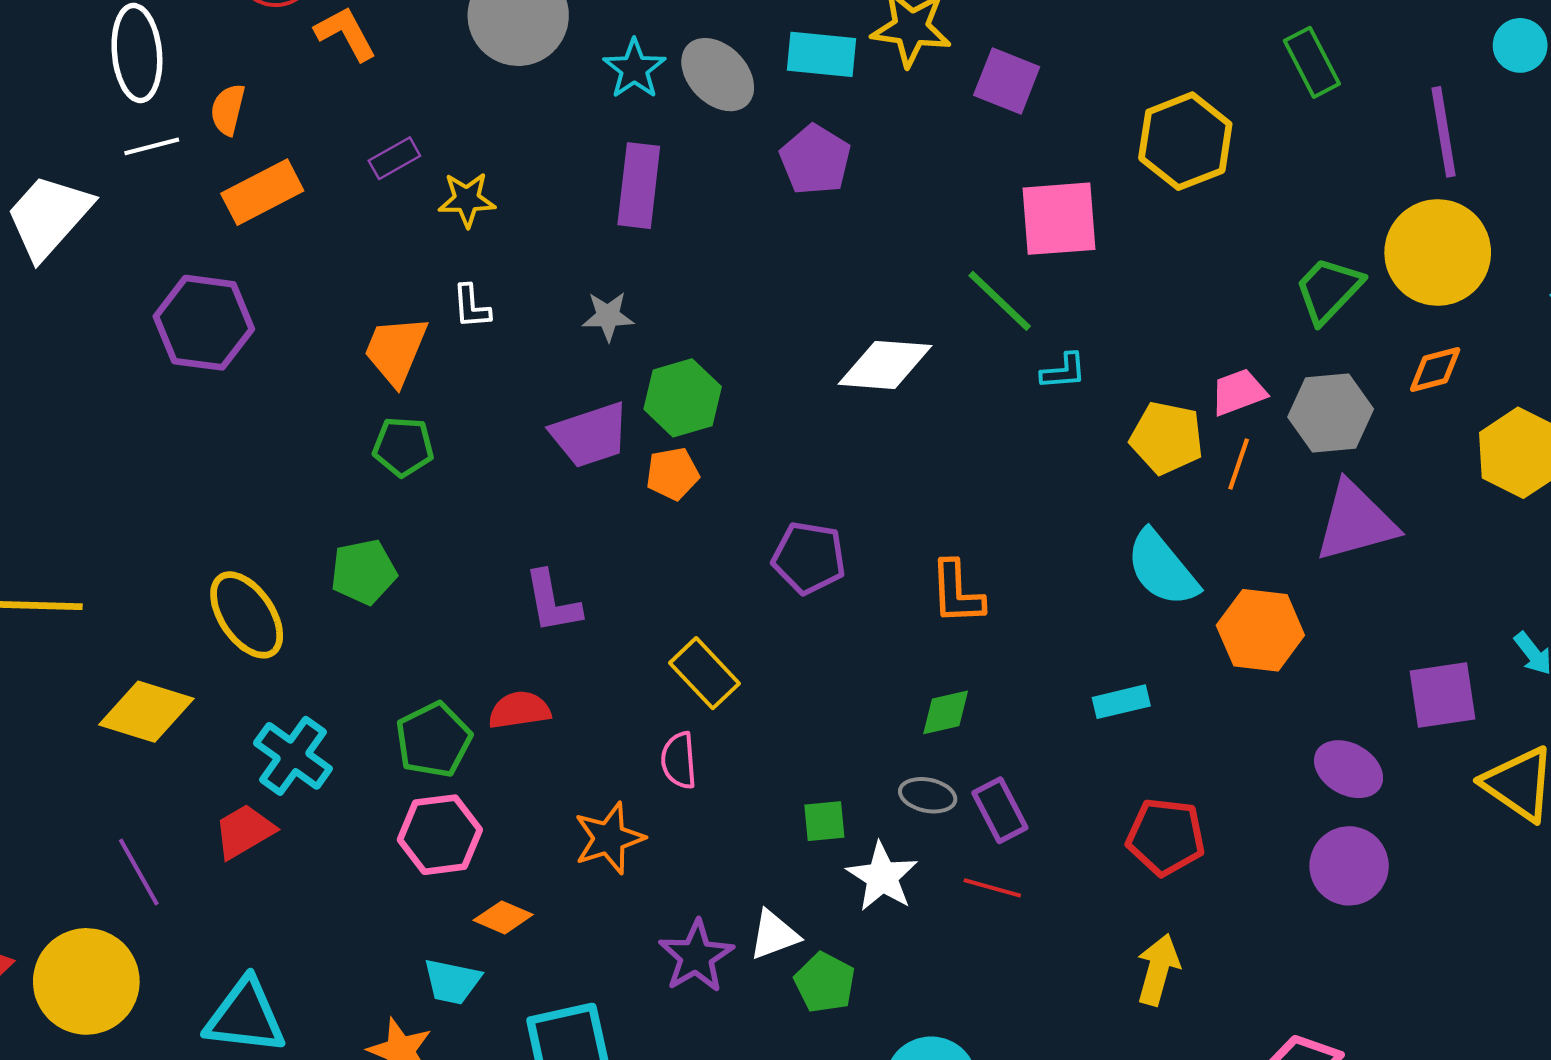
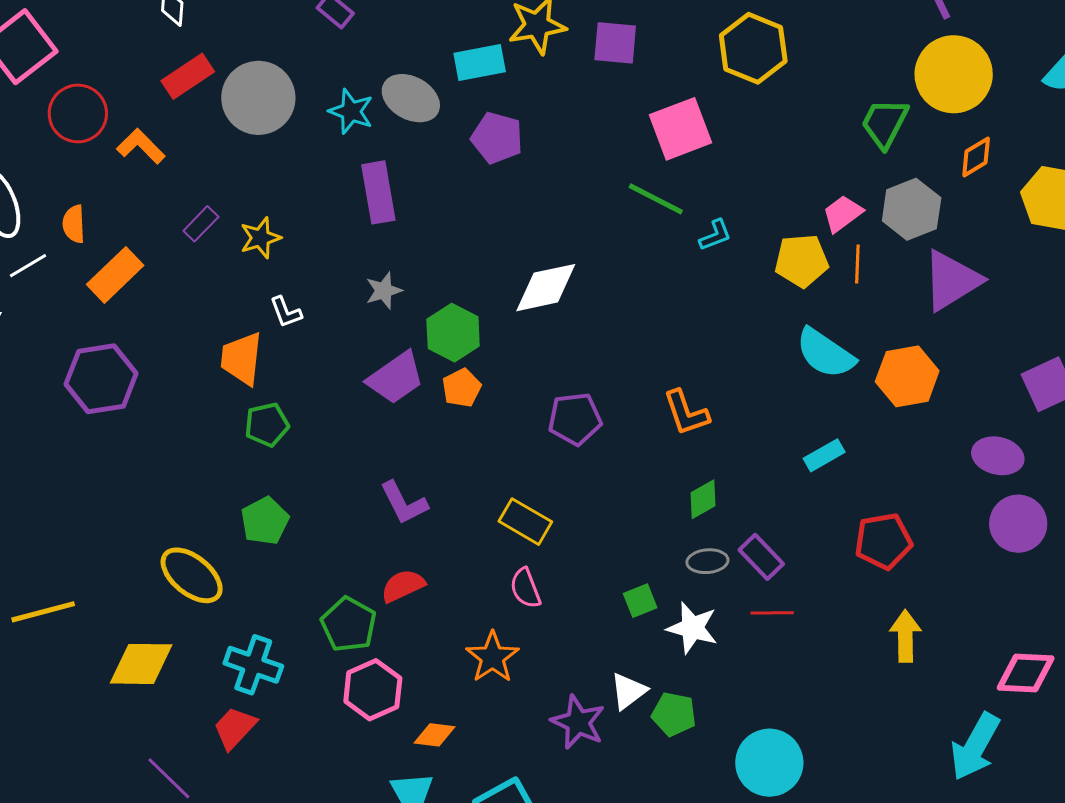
white diamond: (885, 365) -> (546, 288), moved

